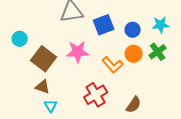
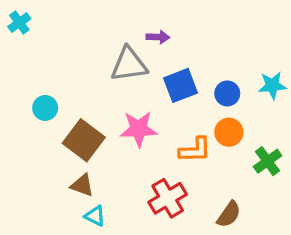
green cross: (158, 52) -> (268, 161), moved
orange L-shape: (113, 65) -> (195, 150), turned -50
cyan triangle: (51, 106) -> (95, 216), turned -32

